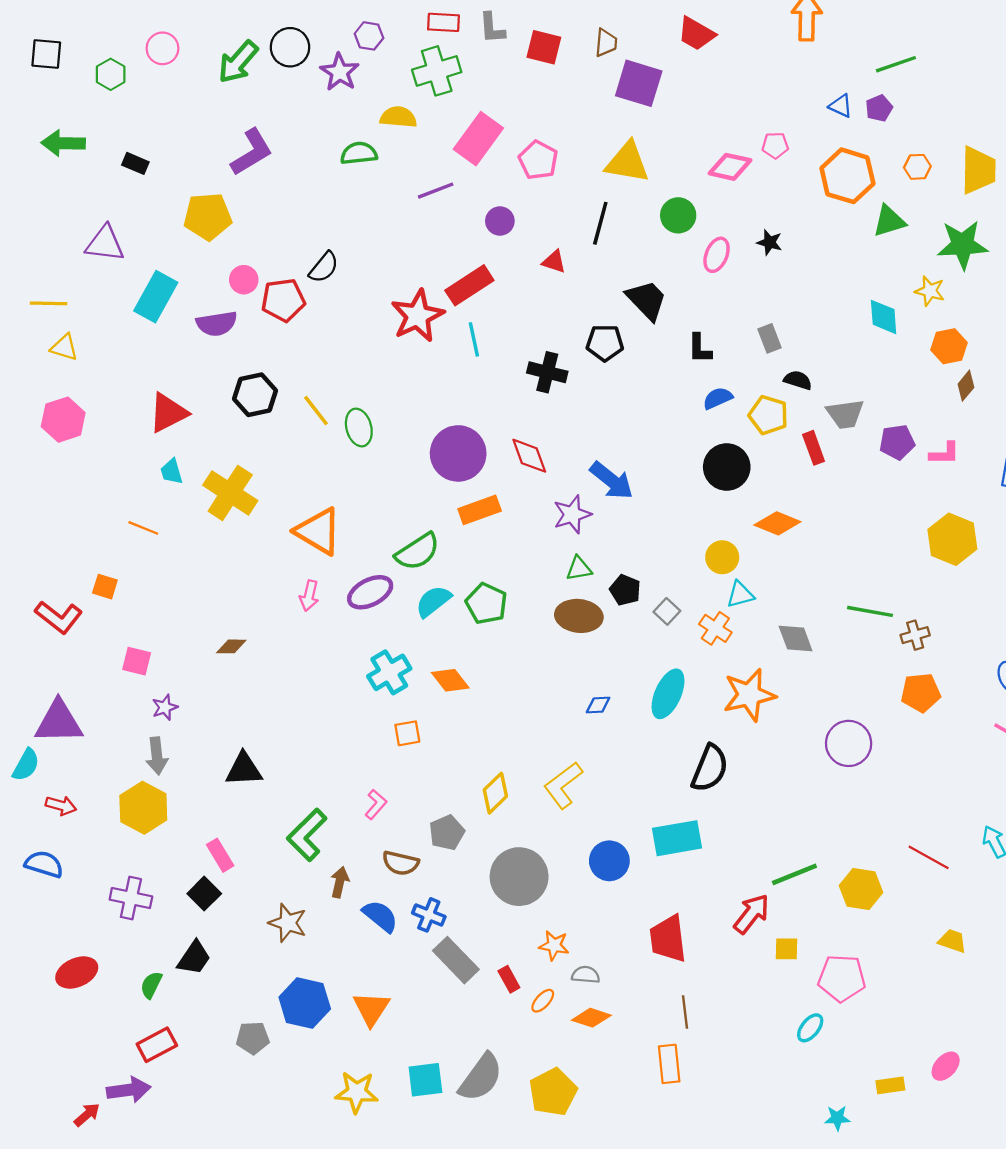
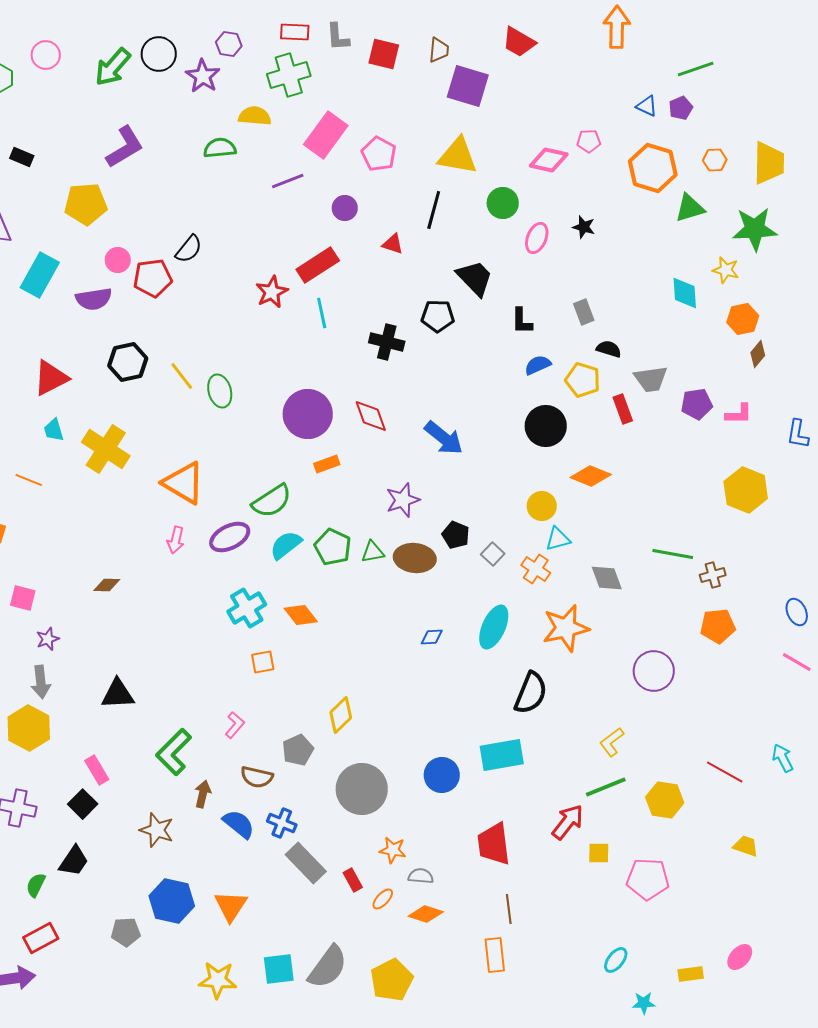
red star: (418, 316) -> (272, 292), size x0.7
orange rectangle: (480, 510) -> (327, 464), size x0.7
purple star: (572, 514) -> (403, 500), moved
green triangle: (579, 569) -> (373, 552), moved
yellow L-shape: (563, 785) -> (612, 742), moved, size x0.7
cyan ellipse: (810, 1028) -> (616, 960), moved

